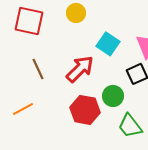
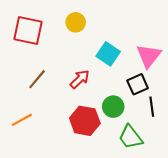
brown line: (38, 69) -> (37, 79), turned 65
red arrow: (80, 69) -> (80, 79), size x0.7

